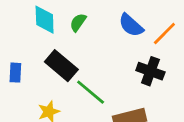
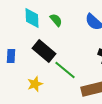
green semicircle: (78, 22) -> (56, 20), turned 104

